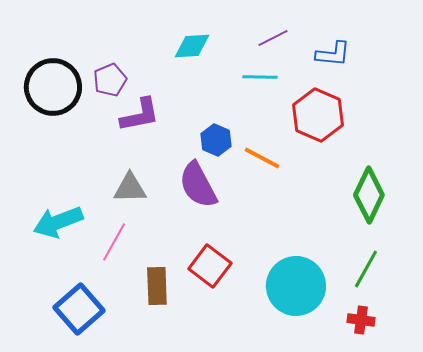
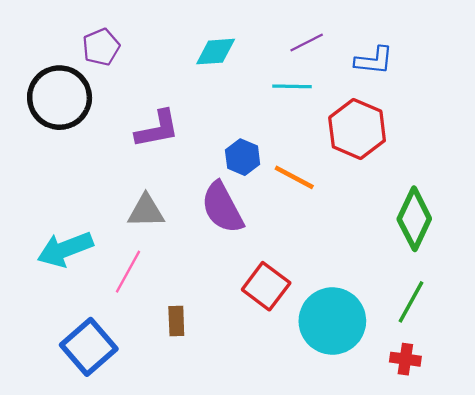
purple pentagon: (110, 80) -> (101, 47), moved
red square: (210, 266) -> (266, 286), moved
brown rectangle: (157, 286) -> (176, 321), size x0.7

